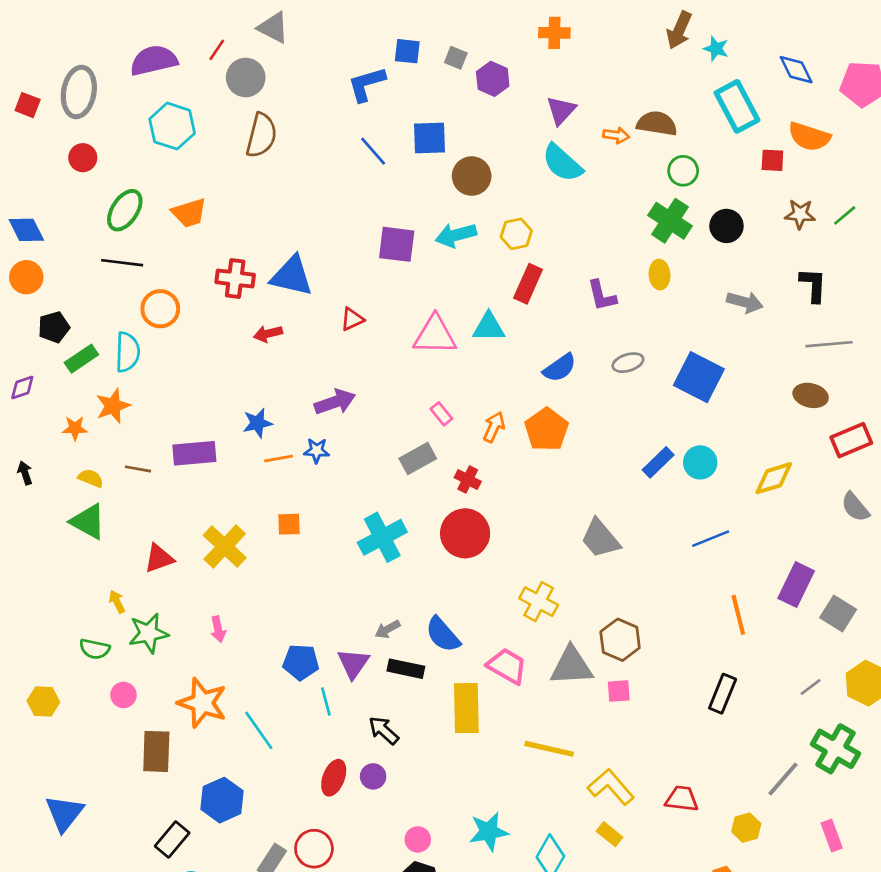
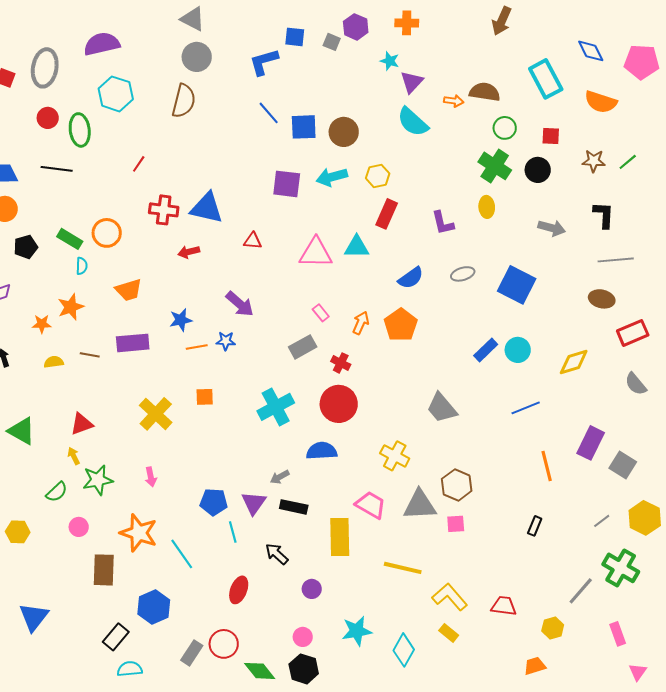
cyan star: (716, 49) -> (390, 61), moved
red line: (217, 50) -> (139, 164), moved
gray circle: (246, 78) -> (197, 57), moved
purple hexagon: (493, 79) -> (356, 27), moved
blue square: (430, 138) -> (304, 127), moved
red square: (772, 160) -> (551, 136), moved
green ellipse: (125, 210) -> (80, 130), moved, turned -40
orange trapezoid: (189, 213) -> (129, 290), moved
black line: (122, 263) -> (57, 169), moved
red triangle: (352, 319) -> (253, 241), turned 30
cyan semicircle: (127, 352) -> (82, 266), size x0.6
green rectangle: (81, 359) -> (70, 239), moved, turned 65
purple arrow: (335, 402) -> (240, 304), turned 60
yellow semicircle: (91, 478) -> (54, 362), turned -30
green triangle: (88, 522) -> (22, 431), moved
red triangle: (159, 558) -> (82, 424), moved
blue semicircle: (443, 635) -> (322, 451), moved, turned 128
green semicircle: (95, 649) -> (57, 492), turned -55
black rectangle: (723, 694) -> (535, 526), size x0.7
purple circle: (373, 776) -> (312, 589), moved

